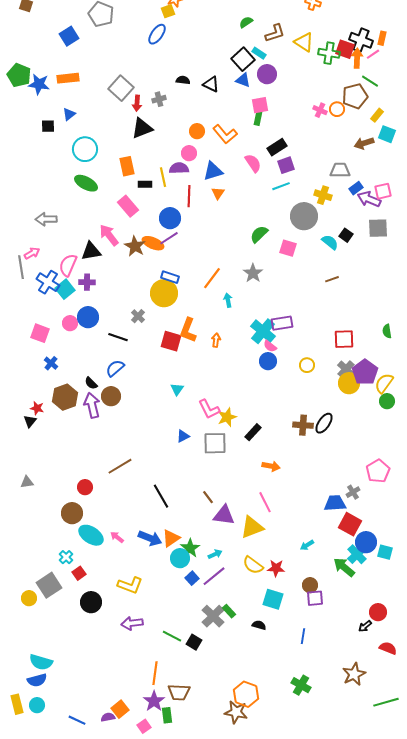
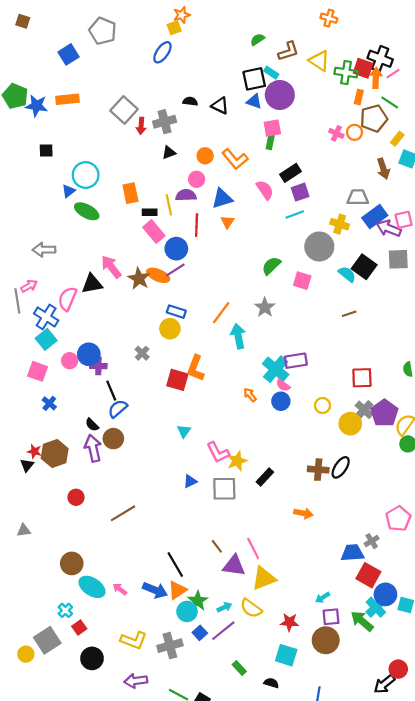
orange rectangle: (382, 38) -> (359, 97), moved
black square: (243, 59) -> (254, 79), turned 30
purple circle: (267, 74) -> (280, 95), size x1.4
gray cross: (159, 99) -> (165, 122), size x1.5
blue triangle: (69, 114) -> (69, 191), moved
black triangle: (142, 128) -> (169, 153), moved, size x0.6
brown arrow: (364, 143) -> (383, 169), turned -90
blue rectangle: (356, 188) -> (375, 217), size x1.6
pink rectangle: (128, 206) -> (154, 232), moved
black square: (346, 235) -> (364, 267), size x1.6
purple cross: (87, 282) -> (98, 366), moved
cyan square: (65, 289) -> (46, 339), moved
yellow circle: (164, 293) -> (170, 329), size x0.7
cyan arrow: (228, 300) -> (238, 336), size x1.6
black line: (118, 337) -> (111, 391), moved, turned 48
orange arrow: (216, 340) -> (250, 395), moved, turned -48
yellow circle: (349, 383) -> (350, 424), moved
brown hexagon: (65, 397) -> (55, 454), moved
orange arrow: (271, 466) -> (303, 513), moved
red circle: (85, 487) -> (76, 497), moved
black line: (161, 496) -> (175, 564), moved
pink line: (265, 502) -> (253, 548), moved
yellow semicircle: (253, 565) -> (251, 608), moved
brown circle: (310, 585) -> (326, 640), size x1.6
purple square: (315, 598) -> (331, 617), moved
gray cross: (213, 616) -> (170, 646), moved, turned 30
black arrow: (365, 626) -> (384, 684), size x1.5

